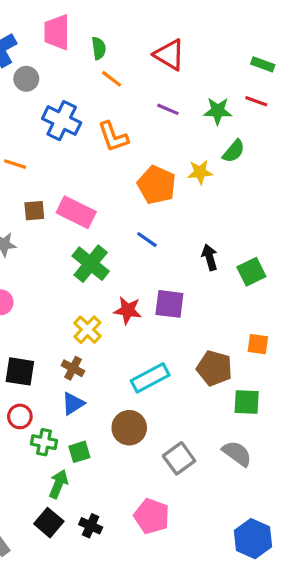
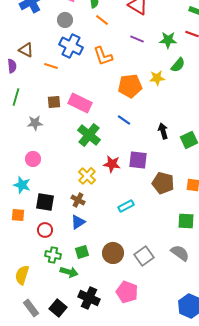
gray circle: (26, 79) -> (65, 20), moved
orange line: (15, 164) -> (51, 66), moved
orange pentagon: (157, 185) -> (130, 86), turned -30
brown pentagon: (214, 368) -> (163, 183), moved
cyan rectangle: (150, 378) -> (126, 206), size x0.7
brown circle: (129, 428) -> (113, 253), moved
green cross: (44, 442) -> (53, 255), moved
green arrow: (58, 484) -> (69, 272), turned 84
black square: (49, 523) -> (58, 308), moved
black cross: (91, 526) -> (89, 298), size x1.5

